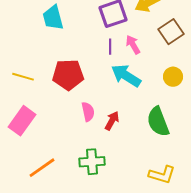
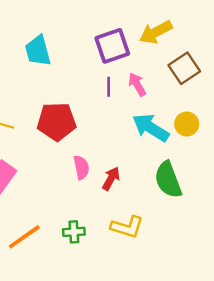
cyan arrow: (126, 76) -> (151, 128), moved
green cross: (92, 162) -> (74, 232), moved, size x0.7
yellow L-shape: (162, 175) -> (127, 227), moved

